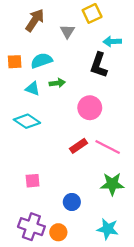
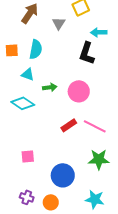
cyan semicircle: (42, 61) -> (36, 49), turned 120
green arrow: (57, 83) -> (50, 87), moved
blue circle: (72, 202) -> (63, 175), size x1.5
purple cross: (31, 227) -> (27, 197), size x0.6

